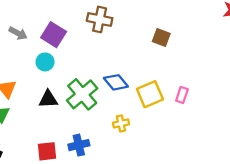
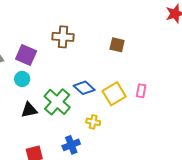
yellow cross: (121, 123) -> (93, 122), turned 32
blue cross: (79, 145) -> (71, 145), moved

